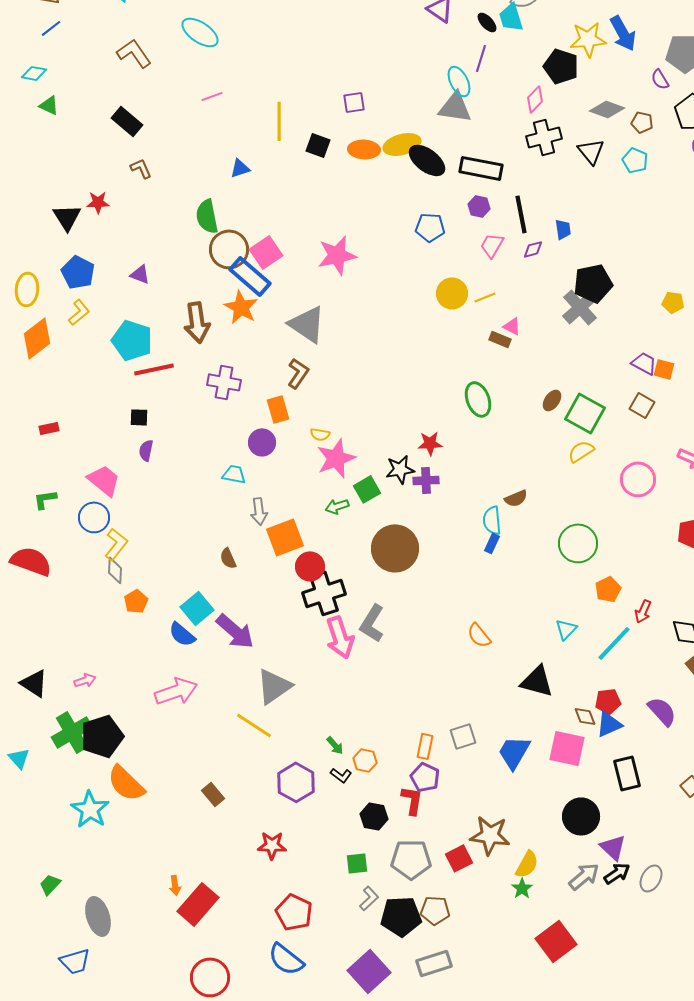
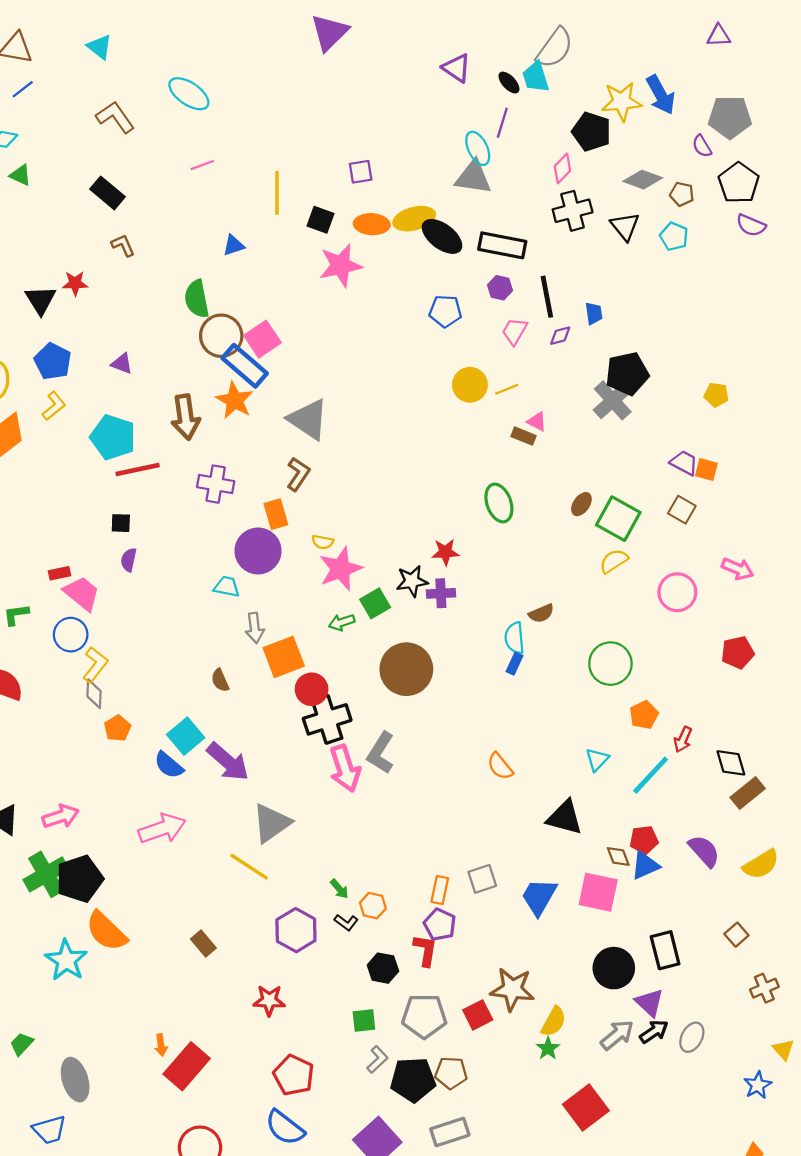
pink star: (337, 255) -> (341, 265), moved
red rectangle: (49, 428) -> (59, 573), moved
purple circle: (262, 442) -> (258, 551), size x1.5
pink arrow: (85, 680) -> (61, 816), size x1.5
black rectangle: (627, 773) -> (665, 950), moved

